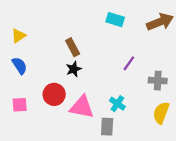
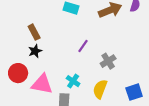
gray cross: (158, 81) -> (108, 61), turned -35
yellow semicircle: (161, 113) -> (100, 89), moved

